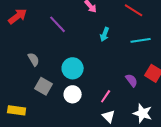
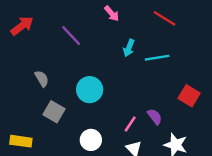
cyan line: (141, 40) -> (157, 58), moved
purple semicircle: (132, 80) -> (155, 117), moved
white circle: (73, 94) -> (91, 140), moved

